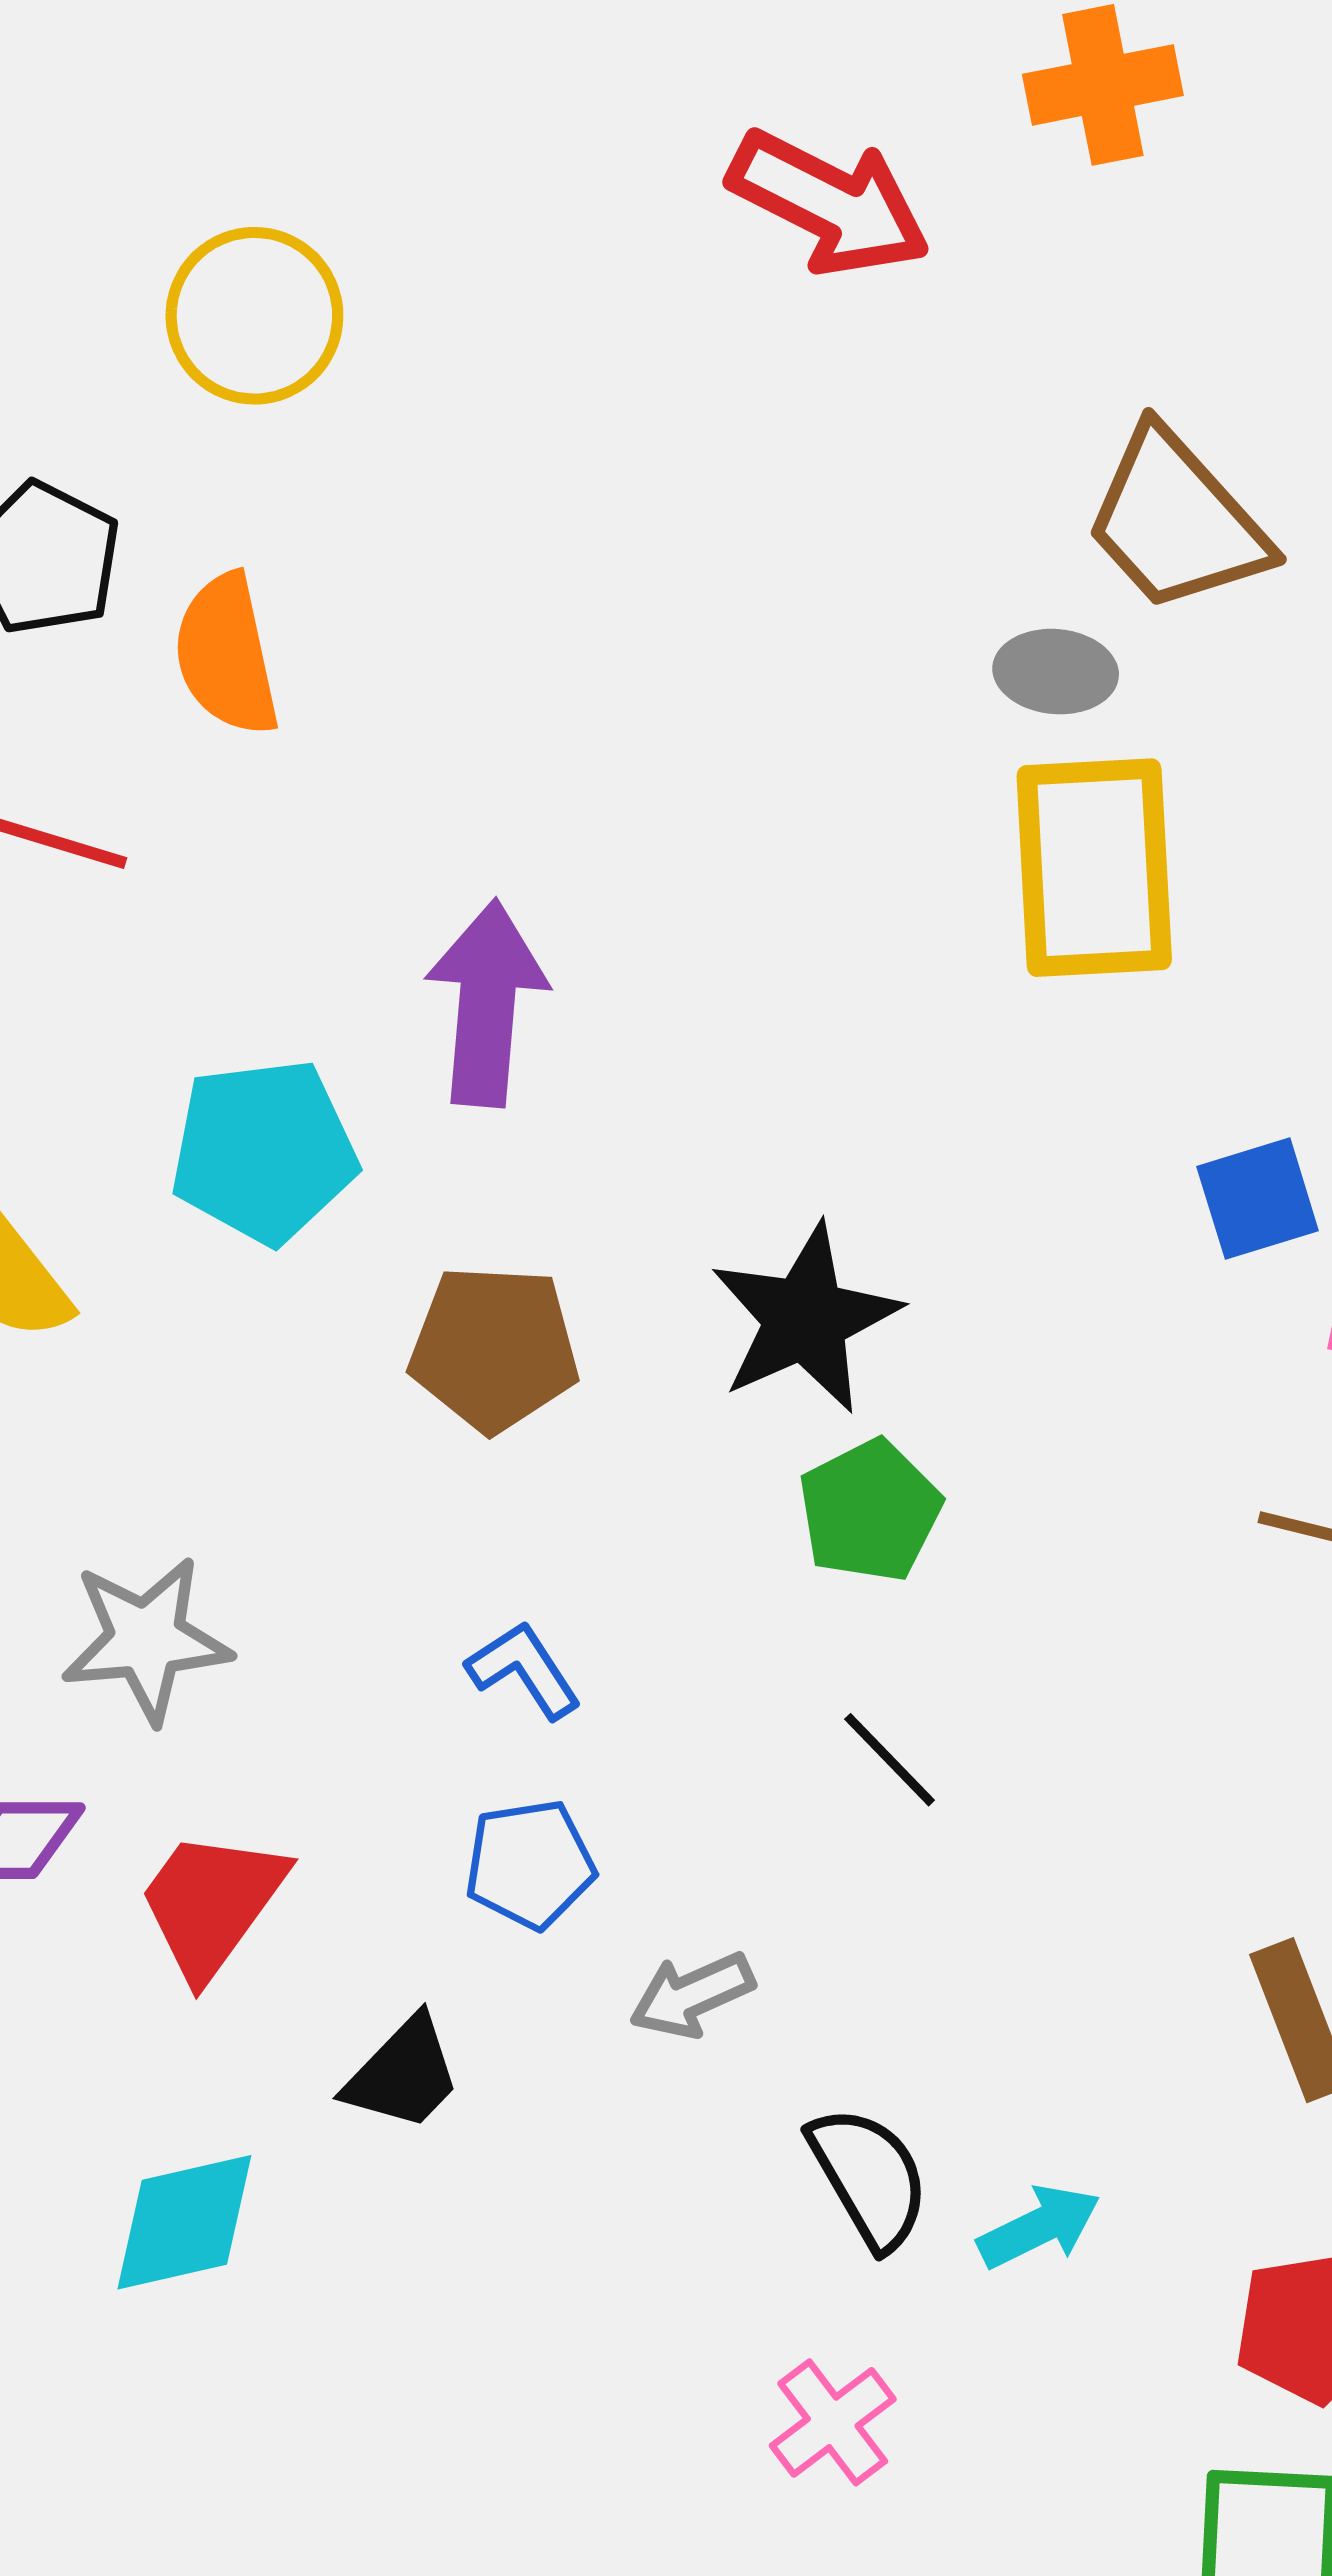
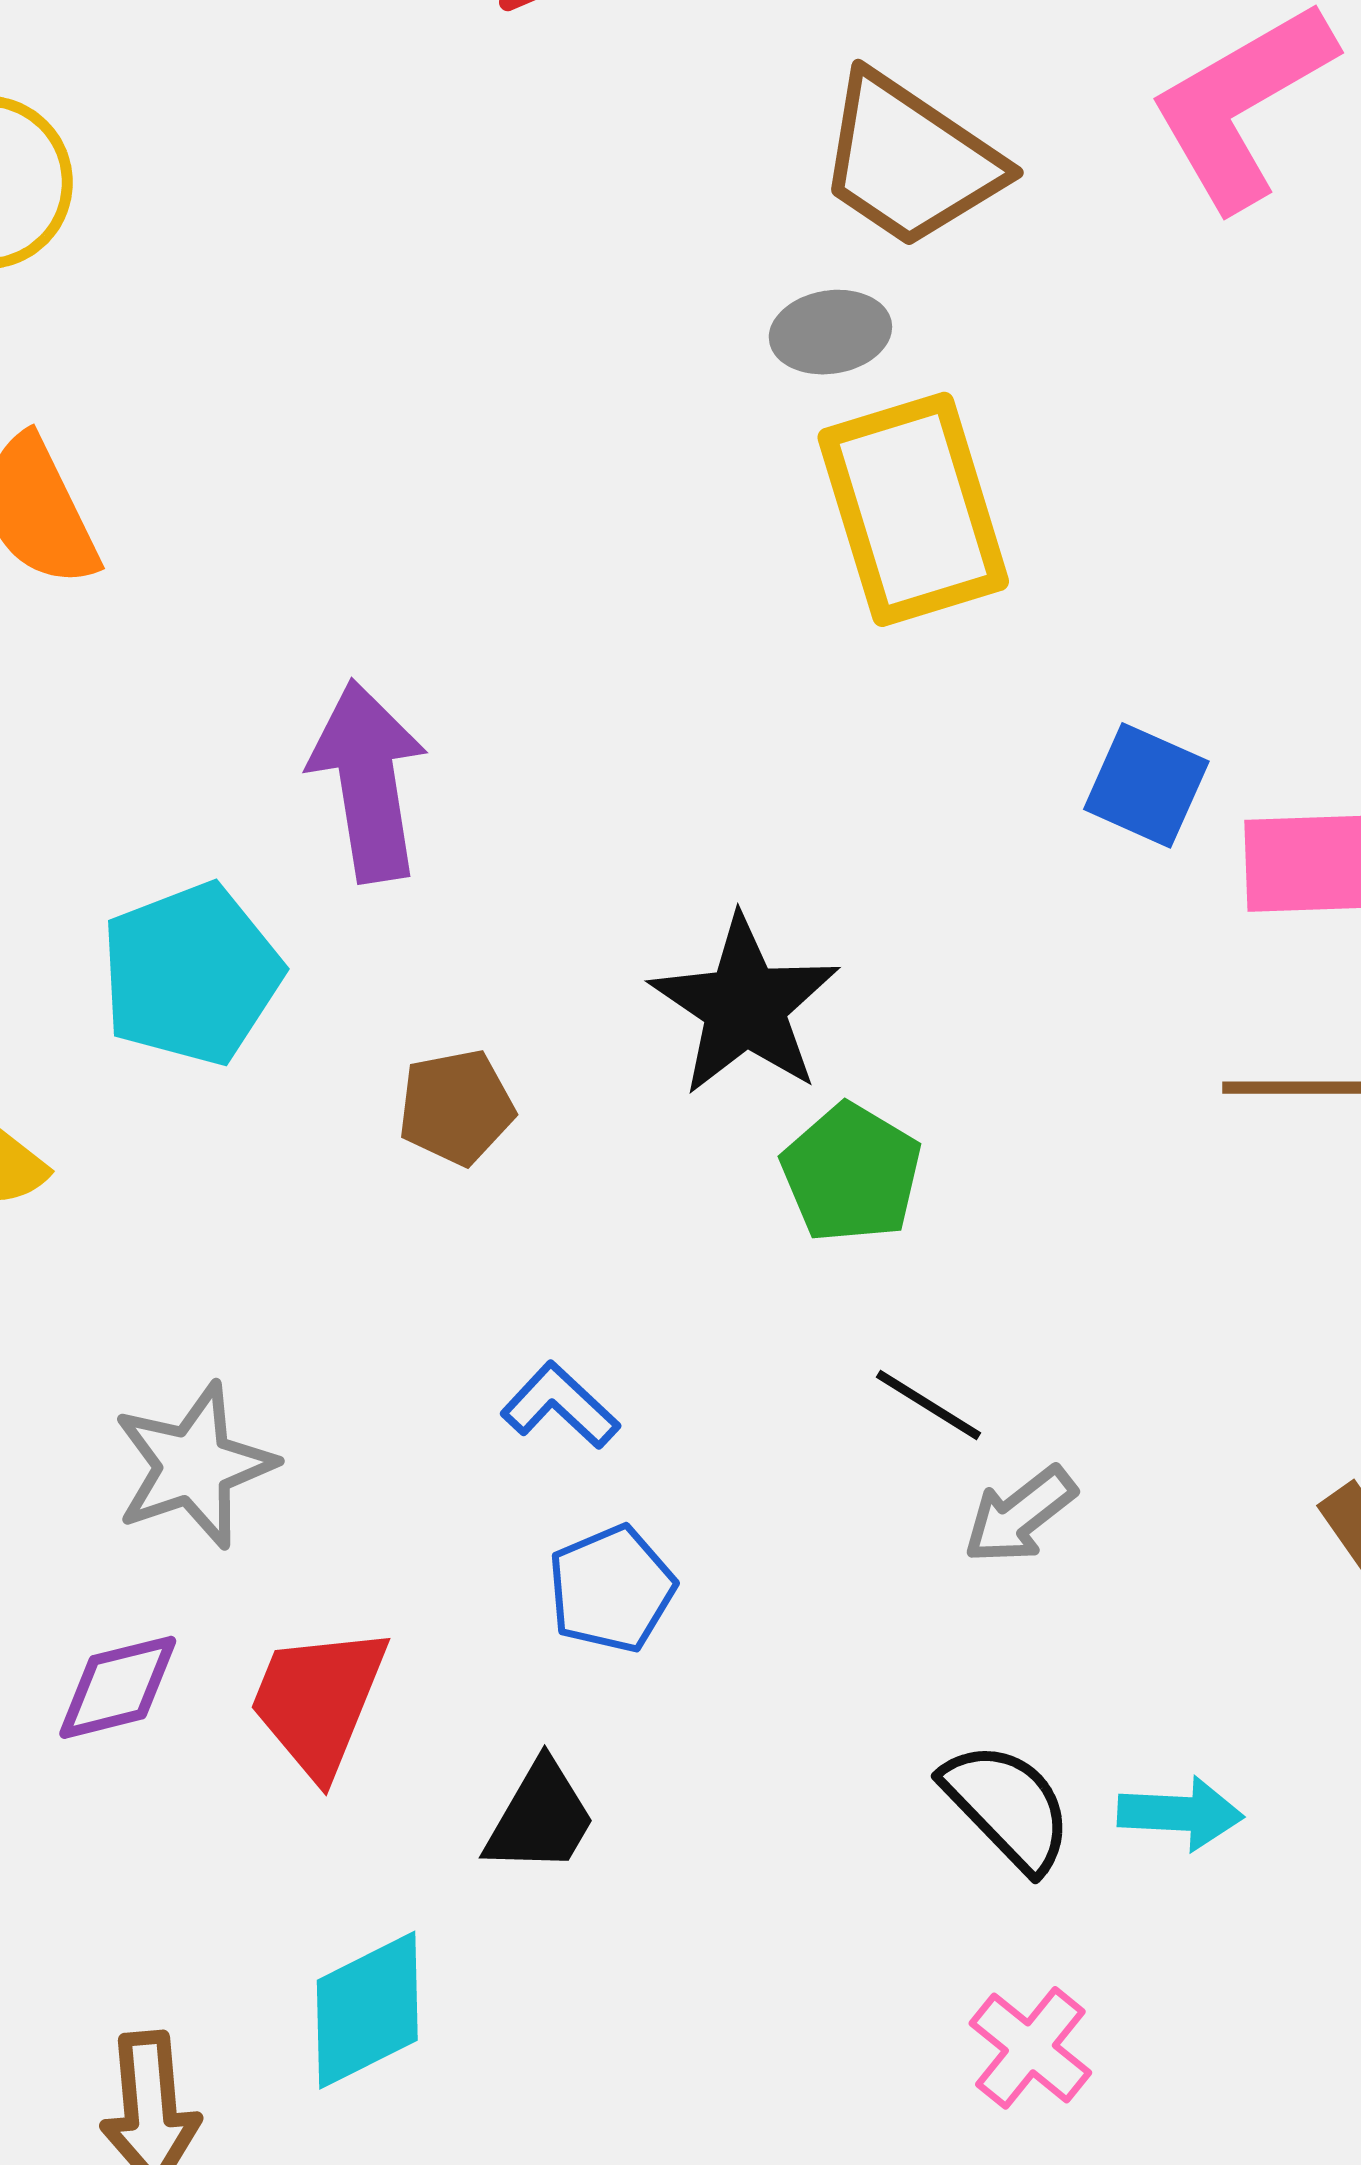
blue square: (1258, 1199) -> (1146, 785), turned -35
brown pentagon: (494, 1348) -> (456, 1107), size x0.7
gray arrow: (692, 1995) -> (1020, 1515), moved
cyan arrow: (1039, 2227) -> (1181, 1814), turned 43

